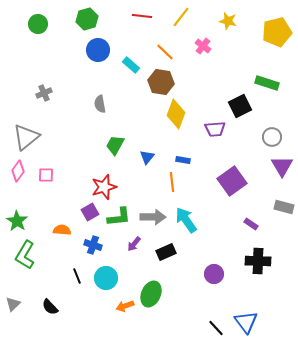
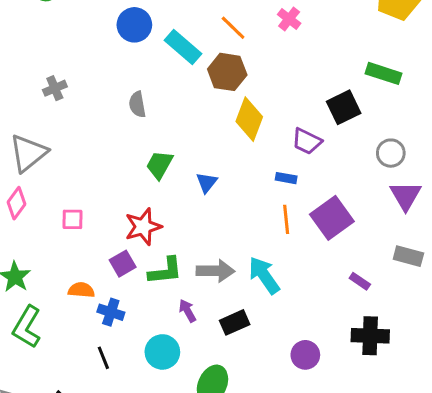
cyan rectangle: (131, 65) -> (183, 47), size x1.4
purple trapezoid: (215, 129) -> (307, 141), turned 30
blue rectangle: (183, 160) -> (286, 178), moved
pink square: (46, 175) -> (72, 219), moved
orange line: (172, 182) -> (286, 219), moved
purple arrow: (134, 244) -> (187, 311), turned 112
blue cross: (93, 245) -> (111, 312), moved
cyan circle: (106, 278) -> (162, 352), moved

